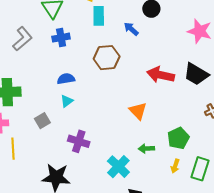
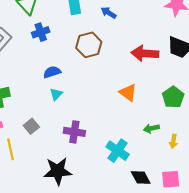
gray square: (42, 121) -> (31, 126), moved
green pentagon: (178, 138) -> (173, 97), moved
green arrow: (146, 149) -> (151, 128), moved

